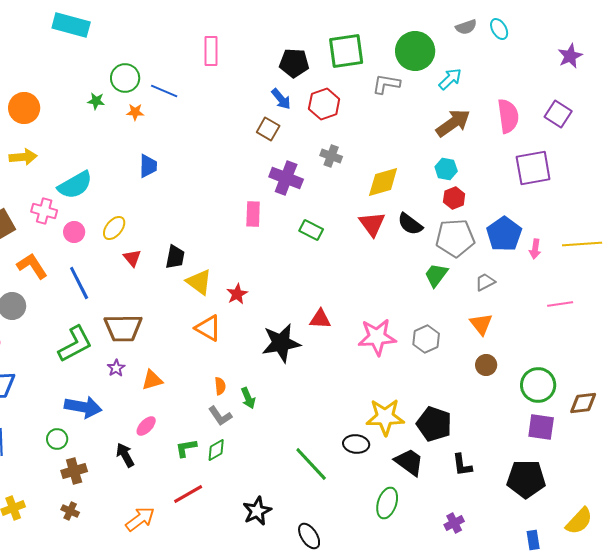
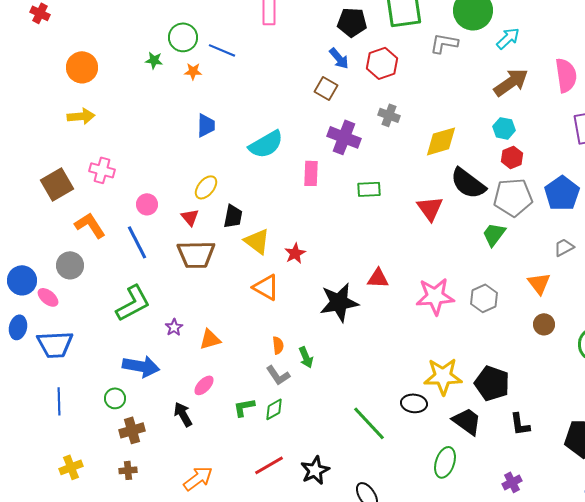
cyan semicircle: (75, 185) -> (266, 144), moved
red triangle: (372, 224) -> (430, 208), moved
black semicircle: (410, 224) -> (468, 183), size x1.4
yellow ellipse: (114, 228) -> (206, 187), moved
green rectangle: (311, 230) -> (369, 189), turned -30
pink circle: (74, 232) -> (147, 204), moved
gray trapezoid: (485, 282) -> (564, 247), moved
brown trapezoid: (123, 328) -> (196, 254), moved
red line: (188, 494) -> (269, 465), moved
brown cross: (70, 511) -> (128, 470), turned -30

